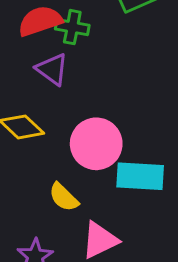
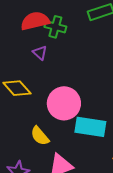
purple triangle: (52, 69) -> (40, 53), size x0.7

